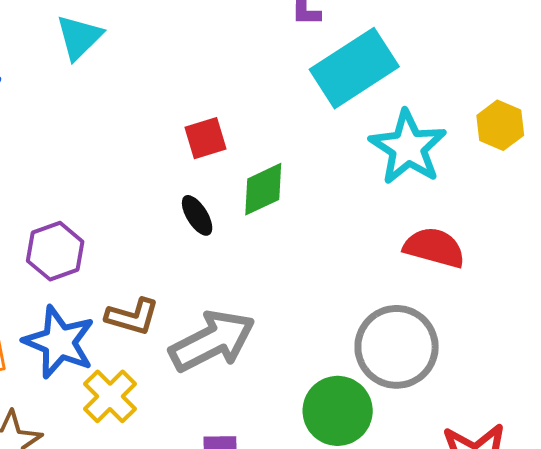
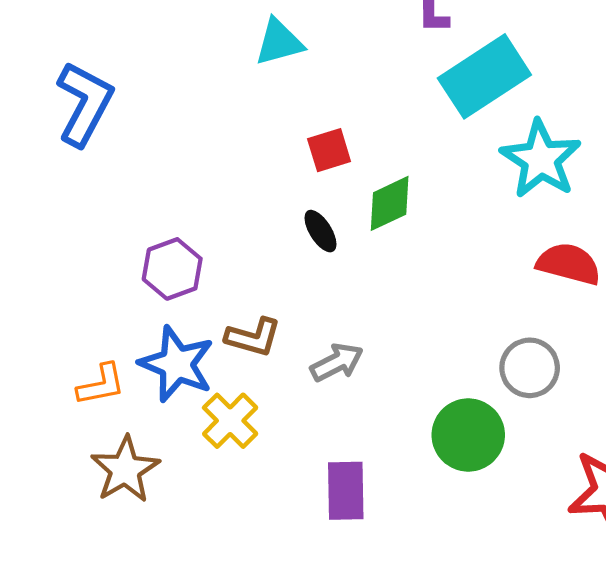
cyan triangle: (79, 37) -> (279, 42), moved, turned 30
gray arrow: (212, 341) -> (337, 362), size x0.6
gray circle: (397, 347) -> (530, 368), size x0.7

